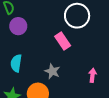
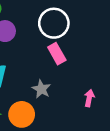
white circle: (77, 16) -> (54, 23), moved

